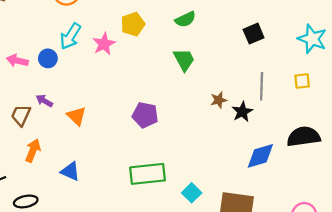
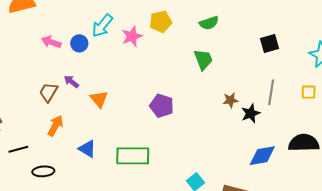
green rectangle: (148, 174) -> (133, 156), moved

